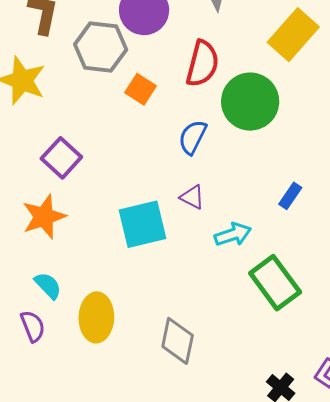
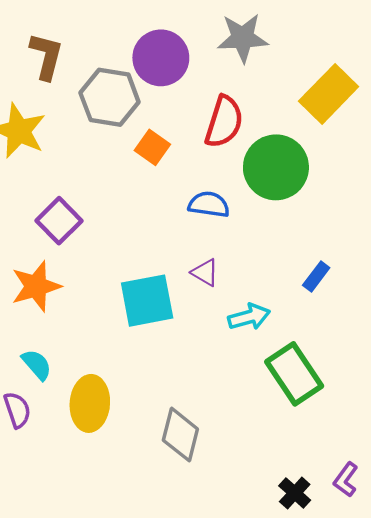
blue semicircle: (193, 137) -> (209, 204), turned 69

